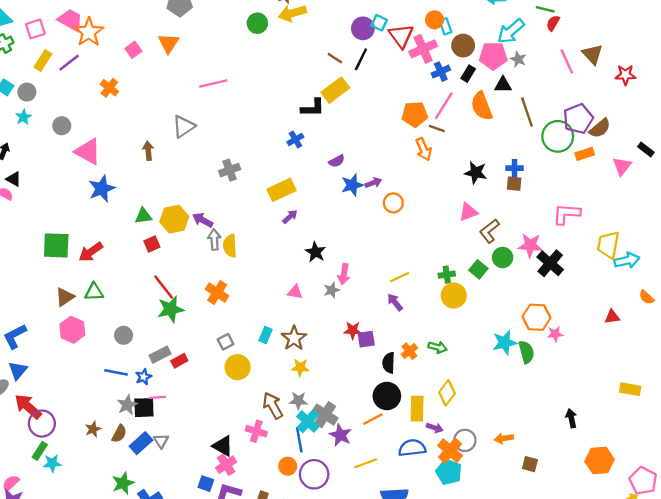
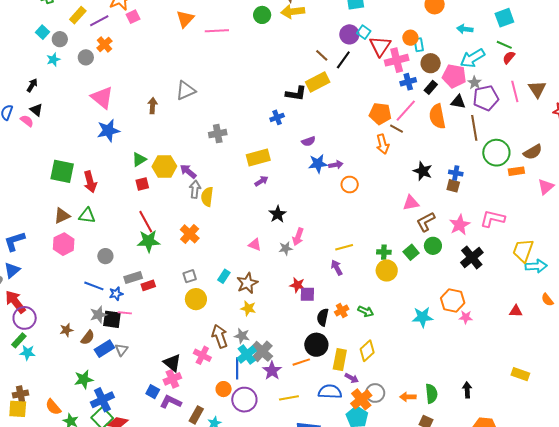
pink square: (133, 50) -> (133, 17), moved
pink line: (213, 83) -> (217, 31), moved
orange cross: (109, 88) -> (104, 44), moved
purple pentagon: (578, 119) -> (486, 98), moved
gray circle: (62, 126) -> (86, 57), moved
green triangle: (143, 216) -> (139, 159), turned -35
pink star: (530, 245) -> (460, 225), moved, turned 30
red arrow: (91, 252) -> (90, 182), turned -80
green semicircle: (526, 352) -> (431, 394), moved

